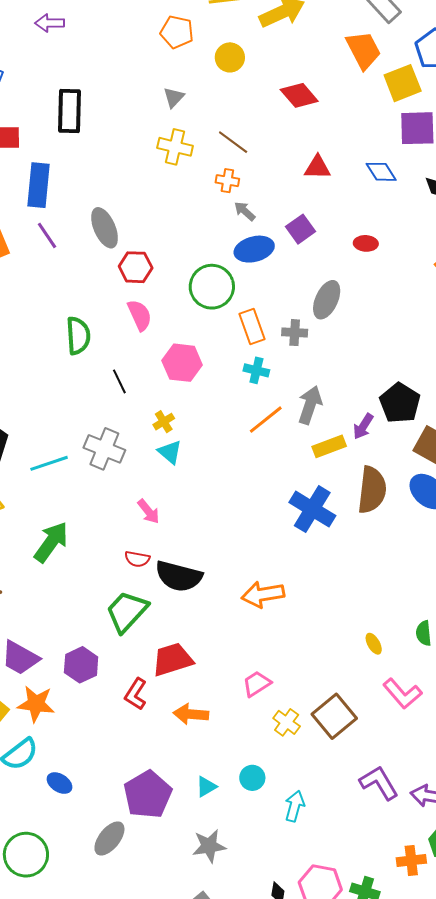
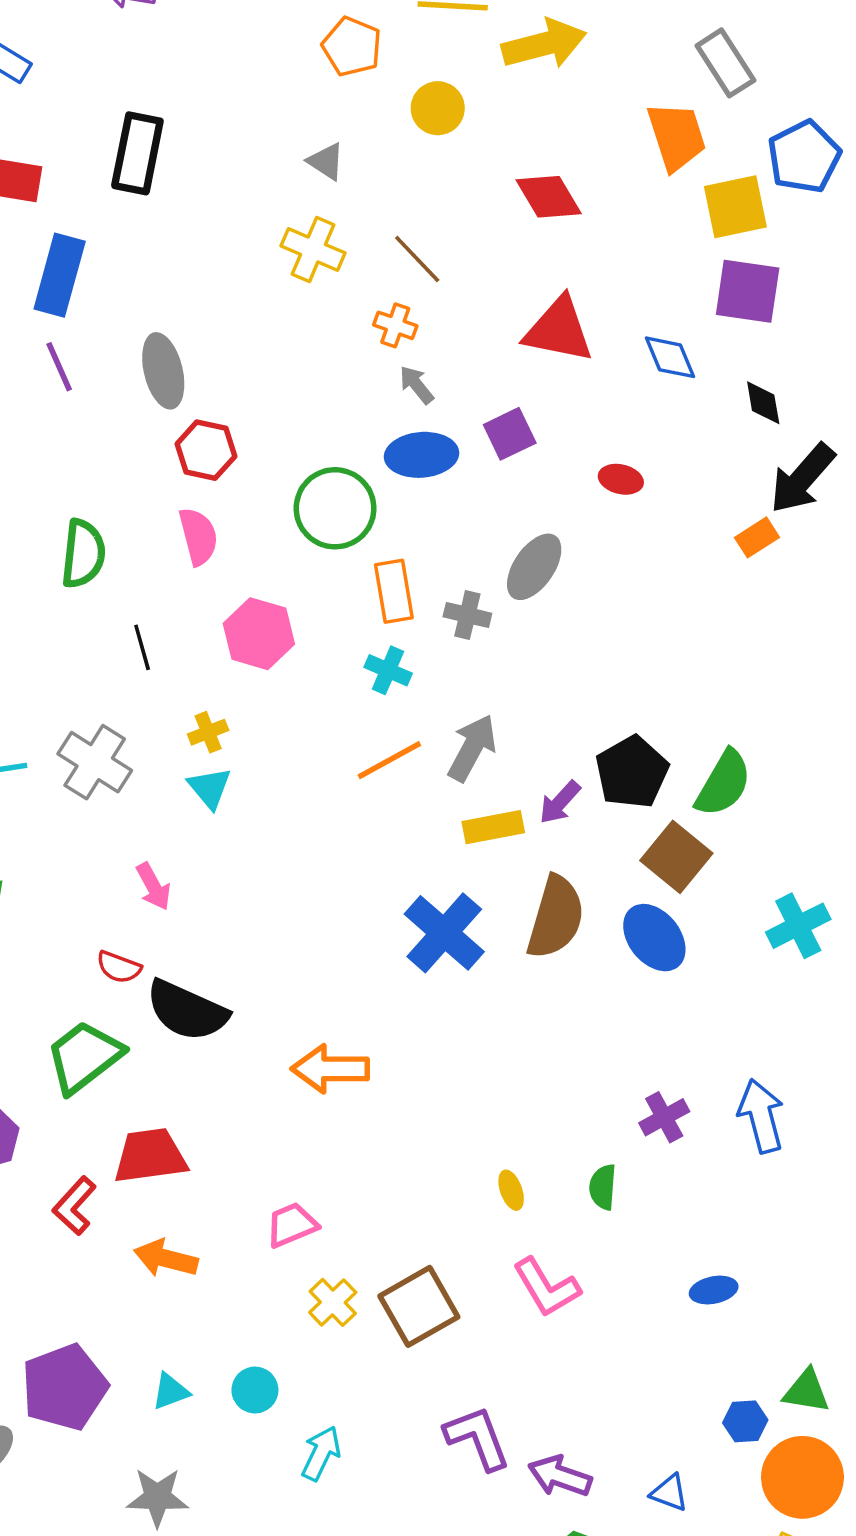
gray triangle: (174, 97) -> (326, 162), turned -50
red triangle: (317, 167) -> (559, 330), size x1.5

